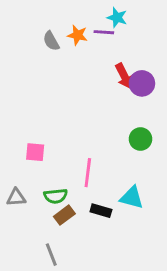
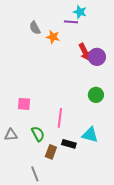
orange star: (78, 35) -> (53, 37), moved
green semicircle: (56, 196) -> (38, 134), turned -112
brown rectangle: (64, 215) -> (51, 152), moved, turned -32

